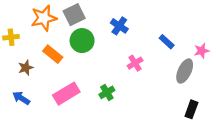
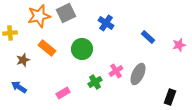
green circle: (82, 41) -> (82, 49), moved
pink cross: (135, 63) -> (116, 71), moved
gray ellipse: (185, 71) -> (138, 74), moved
pink rectangle: (66, 94) -> (63, 93), moved, size x0.6

